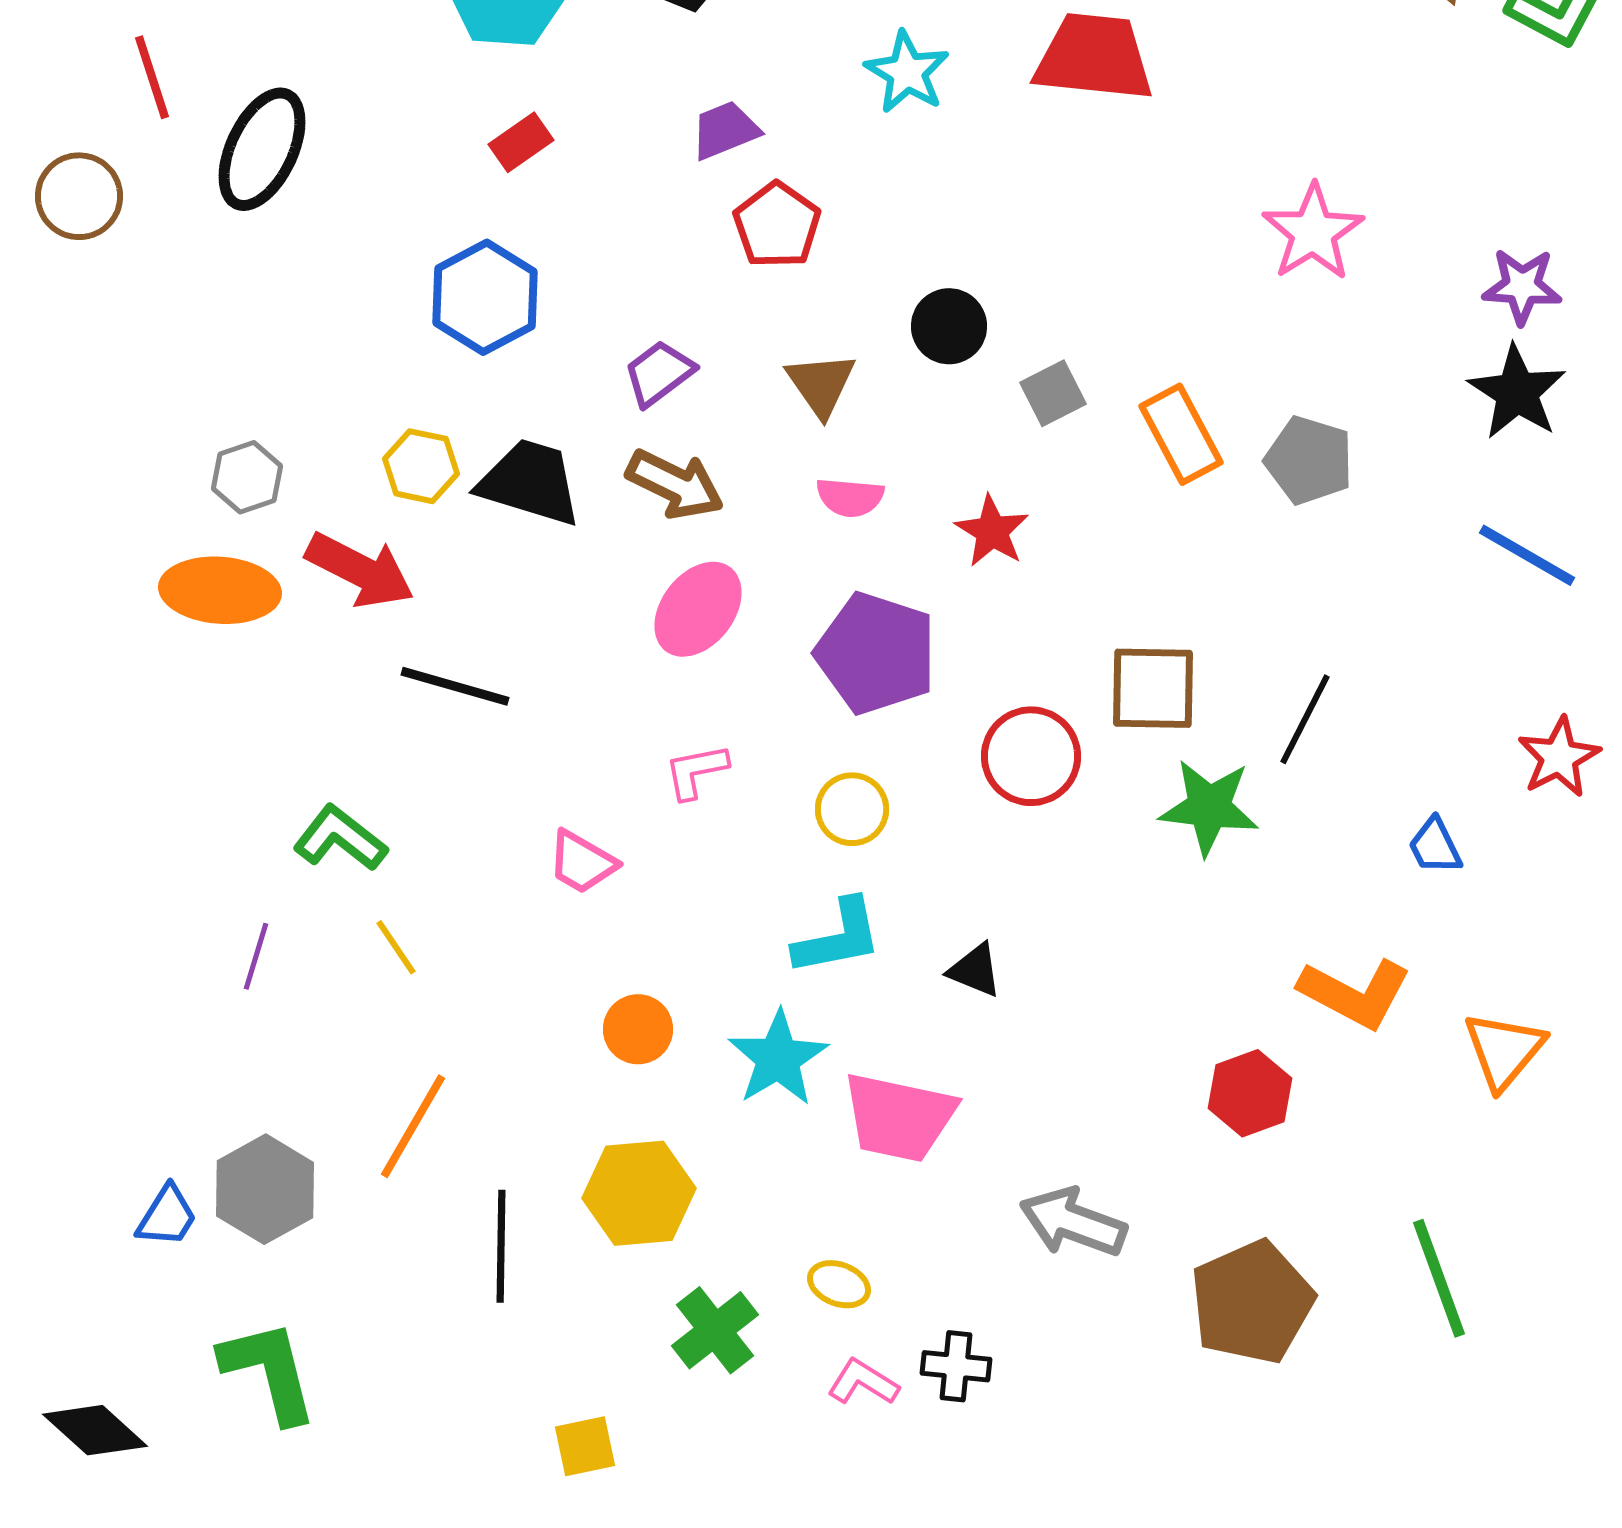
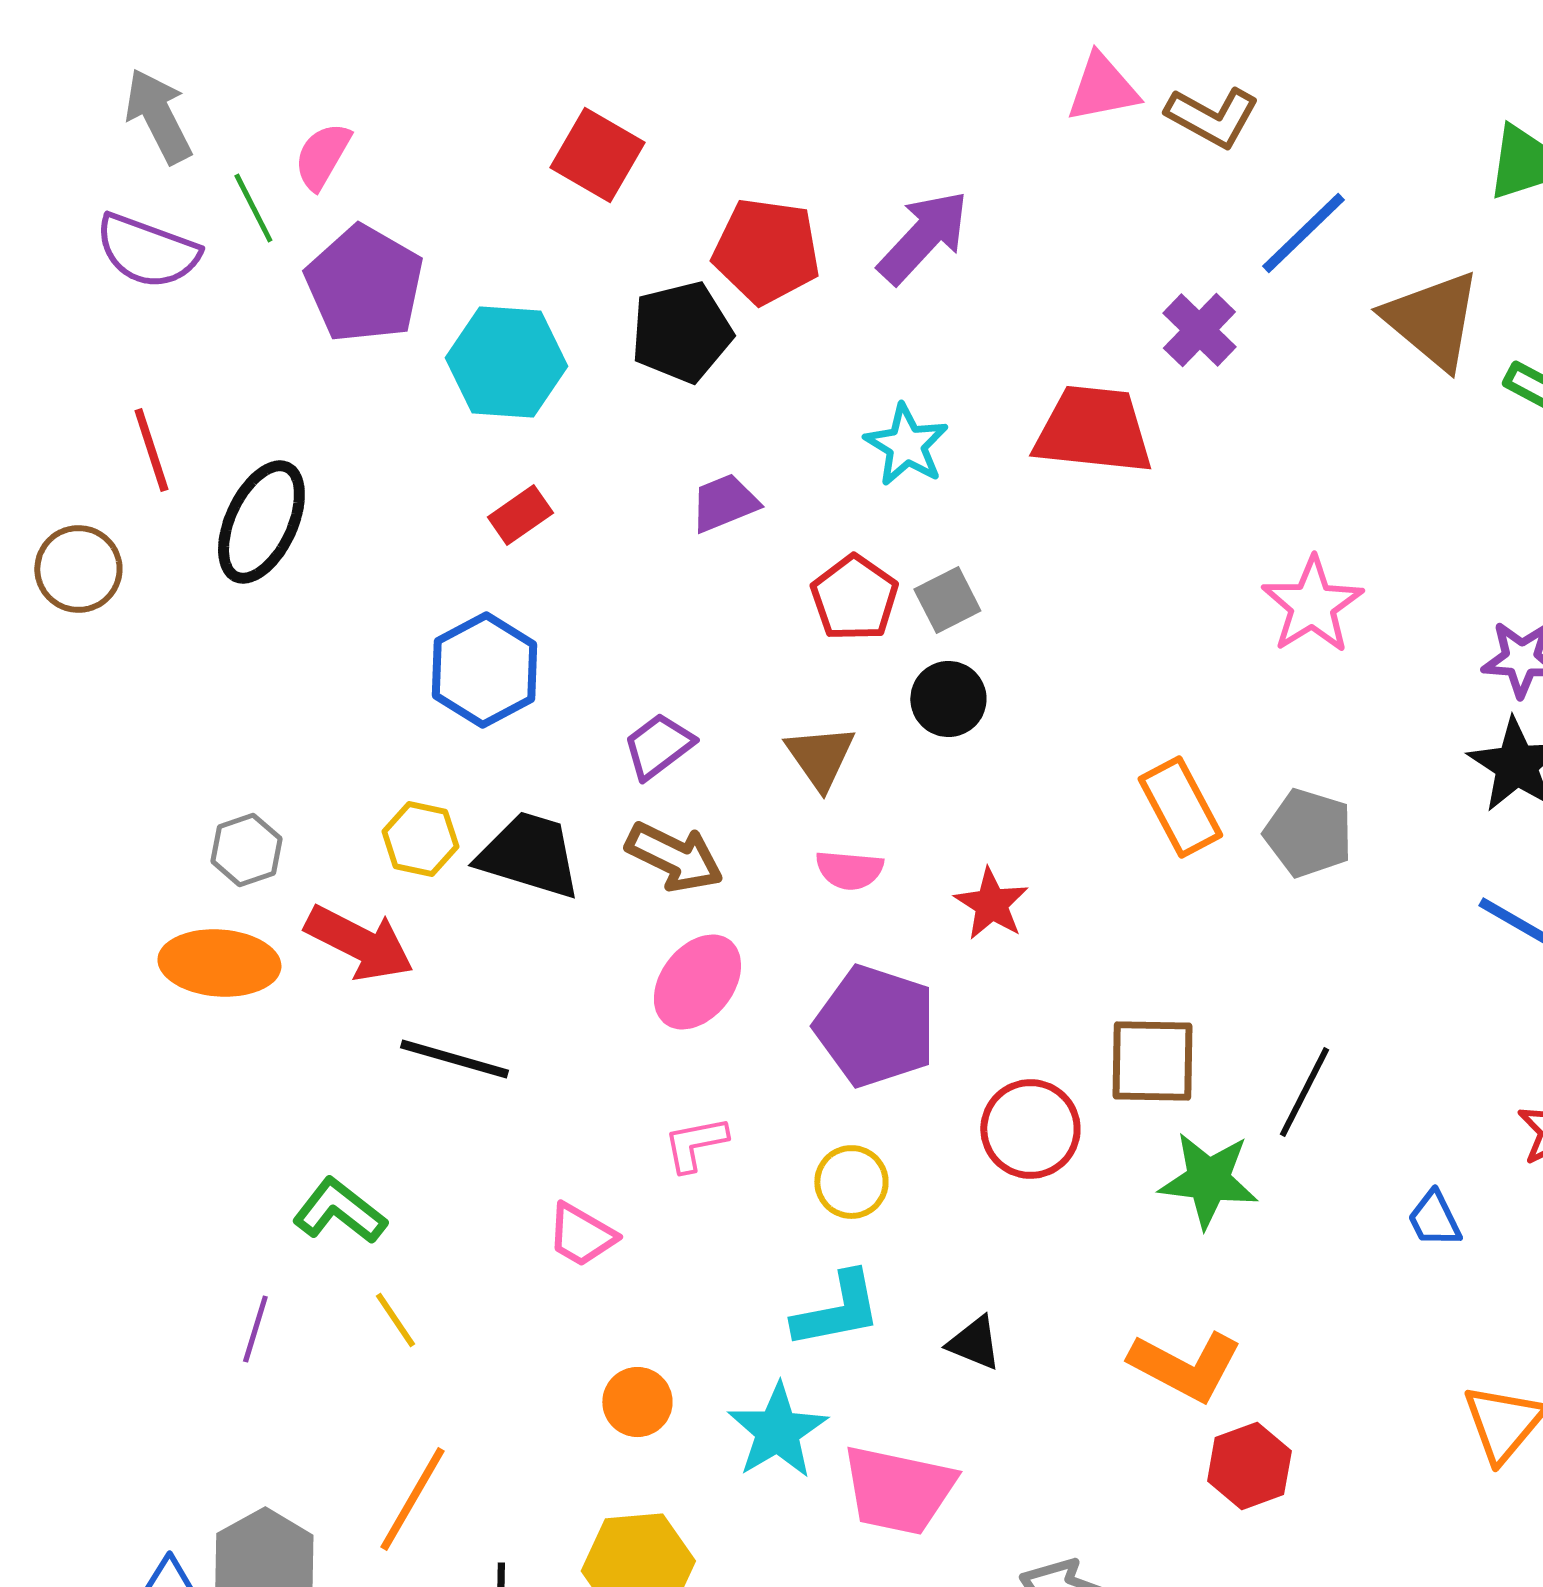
red pentagon: (777, 225) -> (854, 598), moved
gray square: (1053, 393) -> (947, 600), moved
orange L-shape: (1355, 993) -> (1185, 1366), moved

